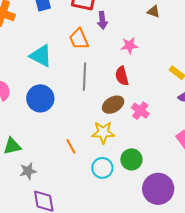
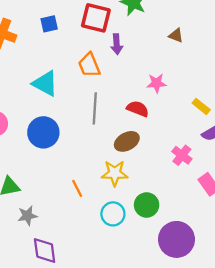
pink star: (129, 46) -> (156, 83), moved
red semicircle: (122, 76) -> (138, 109), turned 126
pink cross: (140, 111) -> (182, 155), moved

